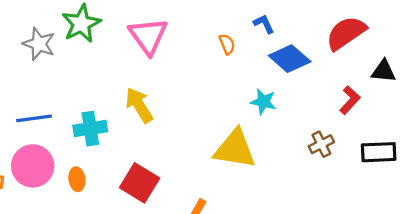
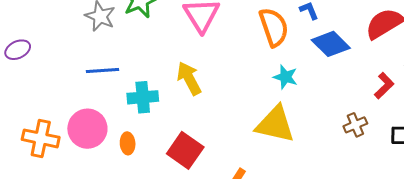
orange semicircle: (227, 44) -> (274, 27), size x2.0
cyan star: (263, 102) -> (285, 77), moved
blue line: (34, 118) -> (102, 71), moved

